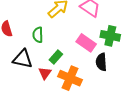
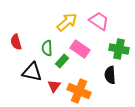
pink rectangle: (86, 43) -> (80, 49), moved
green rectangle: (56, 57) -> (62, 61), moved

